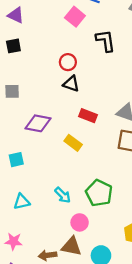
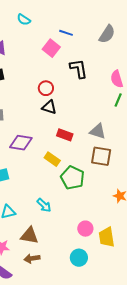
green pentagon: (99, 193) -> (72, 178), moved
pink circle: (80, 222) -> (85, 229), moved
brown triangle: (71, 246) -> (29, 236), moved

